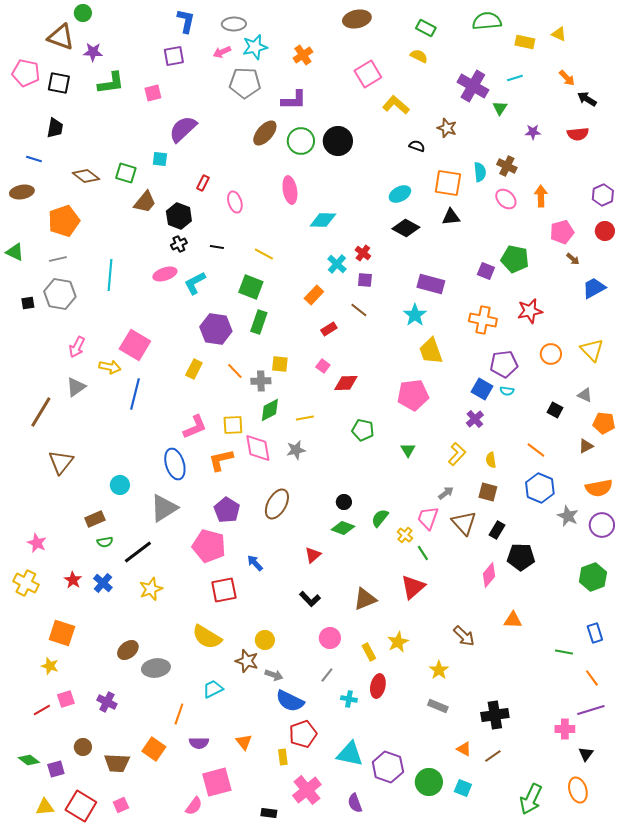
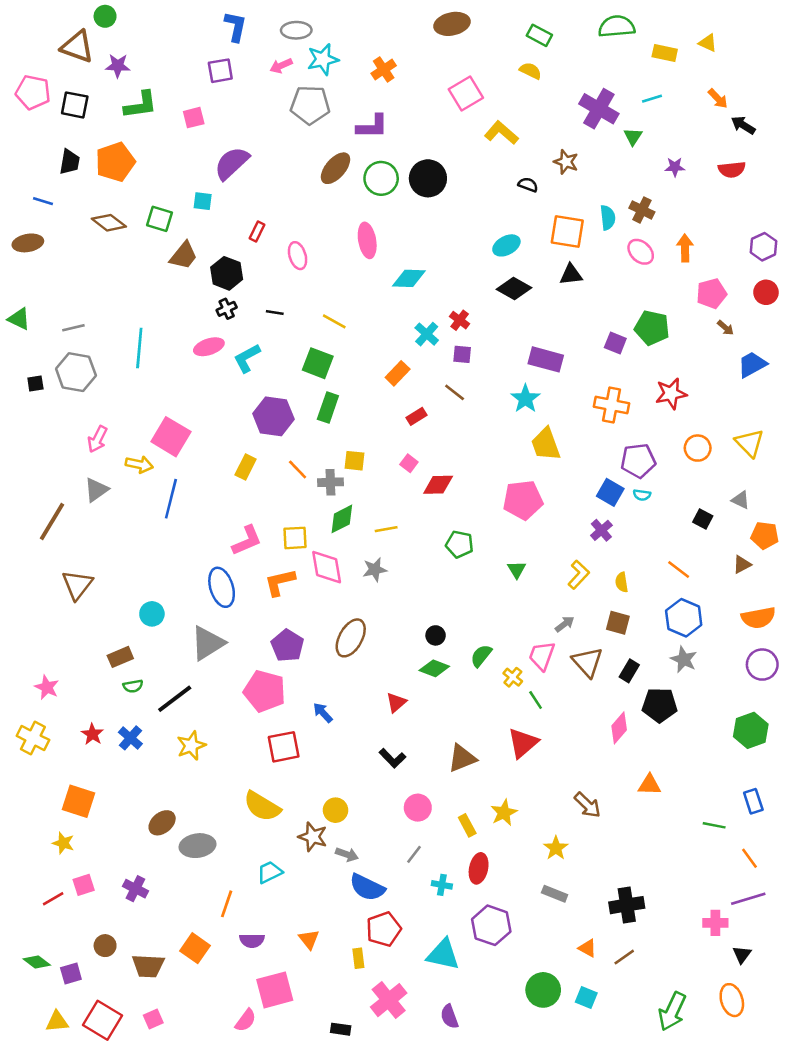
orange pentagon: (64, 221) -> (115, 162), moved
gray star: (568, 516) -> (684, 659), moved
purple hexagon: (388, 767) -> (491, 925), moved

